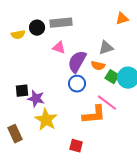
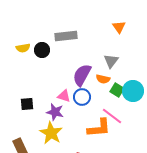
orange triangle: (122, 19) -> (119, 27), moved, turned -48
black circle: (37, 28) -> (42, 50), moved
pink triangle: (59, 48) -> (64, 96), moved
gray triangle: (106, 48) -> (111, 61), turned -35
purple star: (36, 99) -> (55, 112), moved

